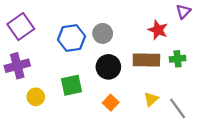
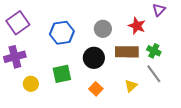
gray circle: (103, 33) -> (103, 29), moved
green cross: (178, 59) -> (154, 51), turned 32
gray line: (178, 108) -> (154, 74), moved

